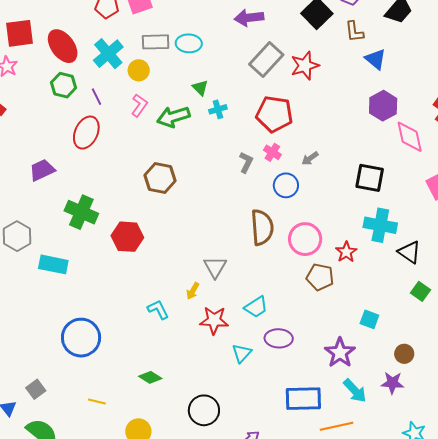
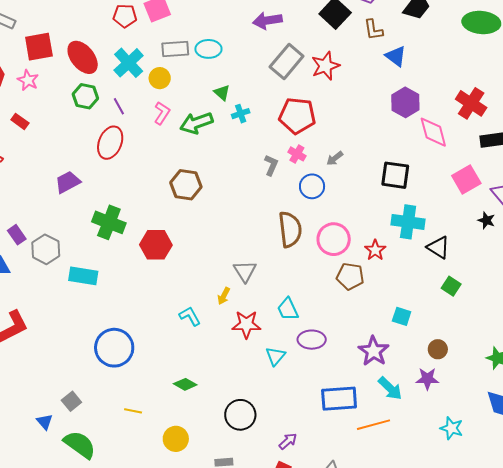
cyan trapezoid: (256, 307) -> (288, 309), turned 100

